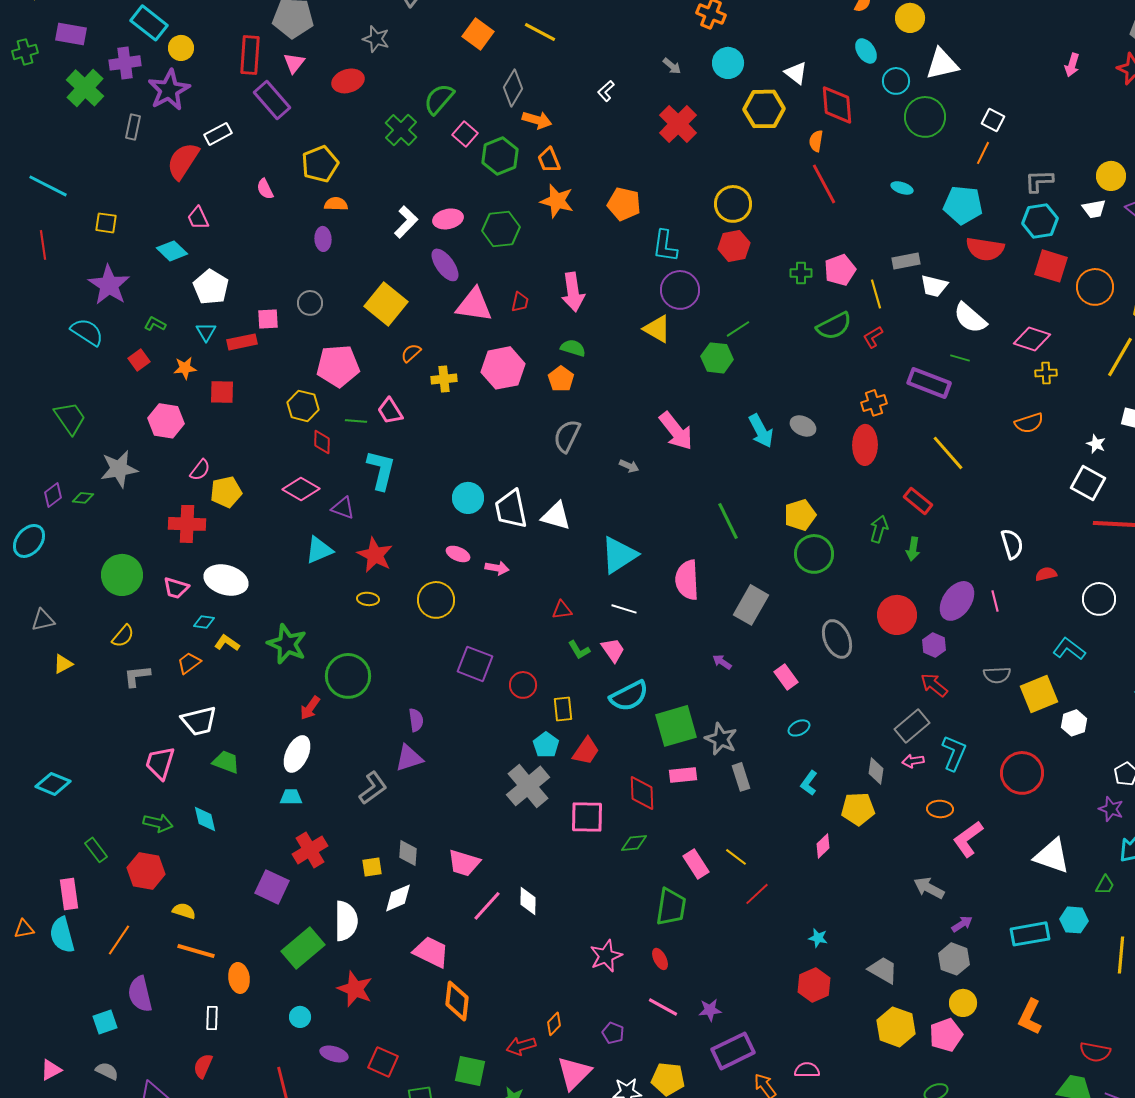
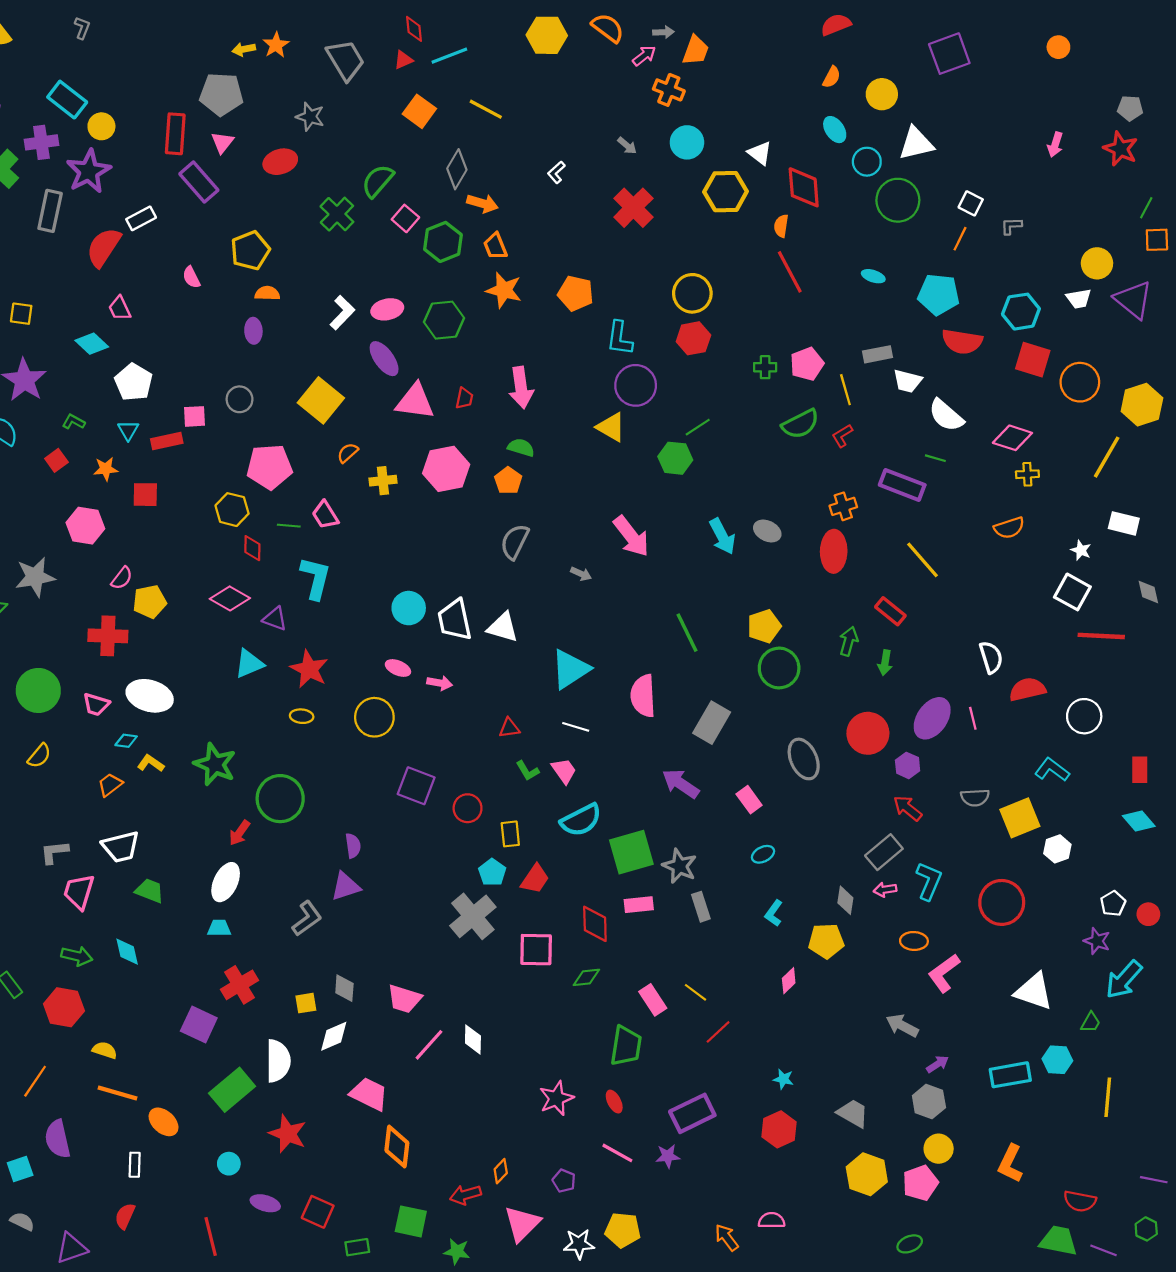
gray rectangle: (133, 127) -> (50, 211), size x1.5
gray L-shape: (1039, 181) -> (1011, 226), moved, size x0.7
red semicircle: (1046, 574) -> (1027, 689), size x1.6
purple arrow: (722, 662) -> (681, 784), size x1.8
gray L-shape: (137, 676) -> (54, 852), moved
orange ellipse: (239, 978) -> (164, 1122), turned -40
purple rectangle: (733, 1051) -> (692, 1113), moved

